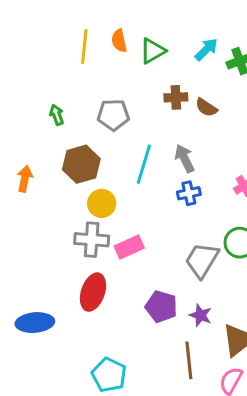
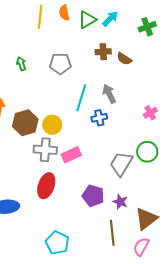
cyan arrow: (206, 49) -> (110, 19), moved
brown hexagon: (81, 164) -> (25, 123), moved
blue cross: (189, 193) -> (99, 118), moved

